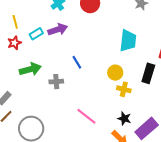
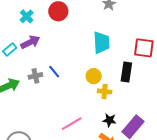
gray cross: (56, 82) -> (35, 76), moved
pink line: (86, 116) -> (72, 124), turned -60

